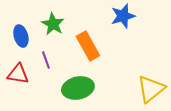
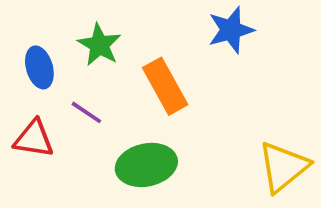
purple line: (46, 60) -> (86, 112), turned -36

